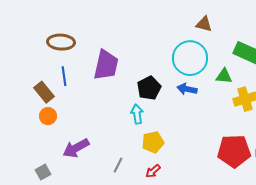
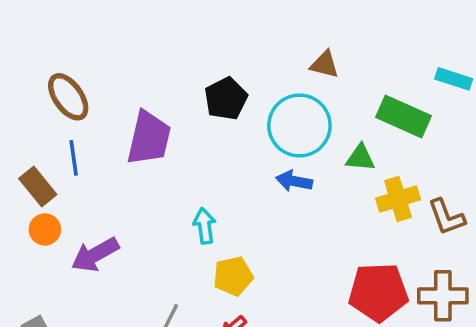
brown ellipse: (61, 42) -> (68, 97), turned 52
black pentagon: (149, 88) -> (226, 99), moved
purple arrow: (76, 148) -> (95, 255), moved

